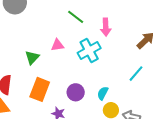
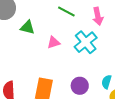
green triangle: (32, 57) -> (27, 27), moved, turned -49

